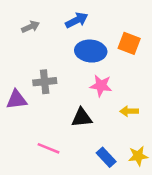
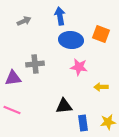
blue arrow: (77, 20) -> (60, 16), turned -72
black triangle: (82, 118) -> (64, 106), moved
pink line: (48, 148) -> (12, 110), moved
blue rectangle: (106, 157) -> (83, 123), turned 35

